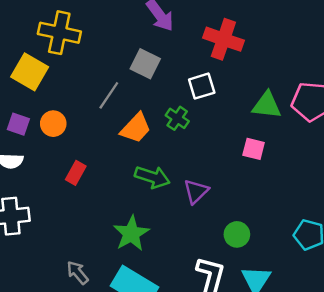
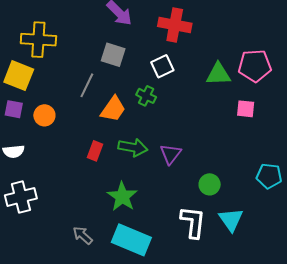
purple square: (18, 124) -> (14, 109), moved
pink square: (254, 149) -> (246, 109), moved
red rectangle: (76, 173) -> (95, 151), moved

